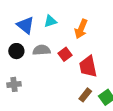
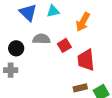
black circle: (16, 51) -> (16, 48), moved
brown rectangle: (85, 95) -> (80, 88), turned 32

